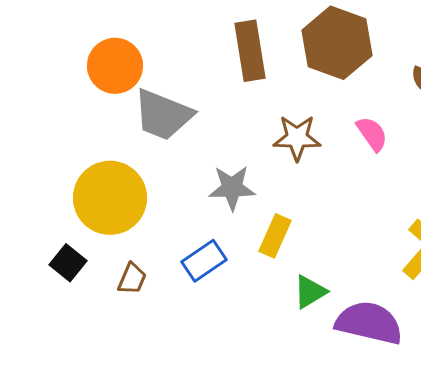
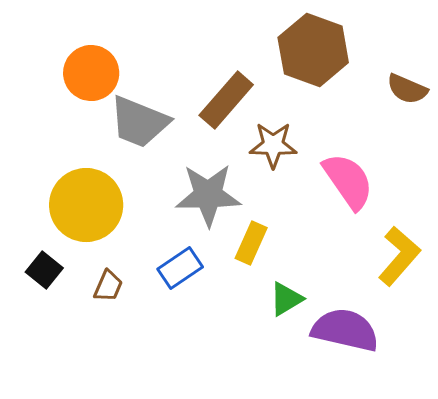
brown rectangle: (250, 51) -> (226, 100), moved, turned 50
pink semicircle: (372, 134) -> (348, 181), moved, size x1.6
gray star: (232, 188) -> (208, 195), size x1.4

